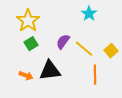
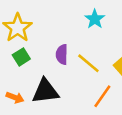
purple semicircle: (63, 42) -> (62, 54), turned -35
orange line: (95, 75) -> (102, 96), turned 36

